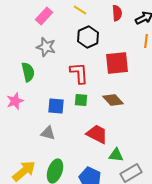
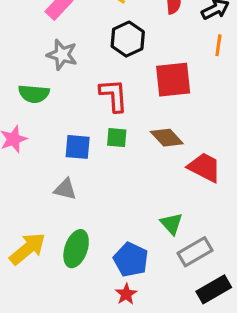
green semicircle: (28, 72) -> (34, 94), turned 108
red trapezoid: (97, 134) -> (204, 167), moved
green triangle: (116, 155) -> (172, 224), turned 42

